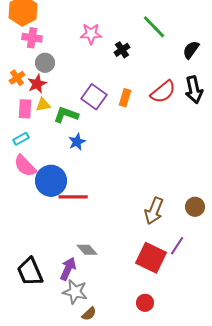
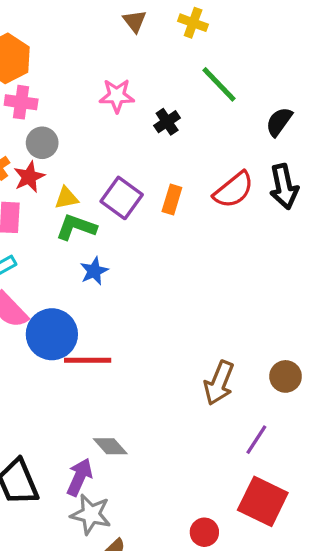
yellow triangle: (43, 105) -> (66, 198), moved
red square: (151, 258) -> (263, 501), moved

